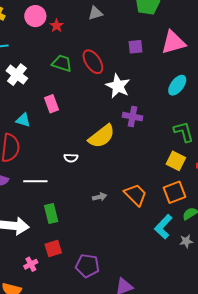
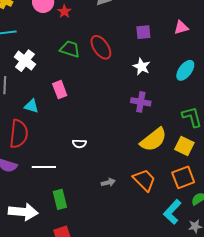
pink triangle: (173, 42) -> (181, 28), size x0.6
white star: (118, 86) -> (142, 67), moved, size x0.7
yellow semicircle: (102, 136) -> (153, 140), moved

